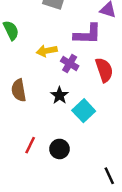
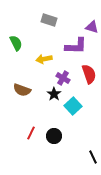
purple cross: (70, 64) -> (63, 78), moved
brown semicircle: (19, 90) -> (22, 90), turned -60

